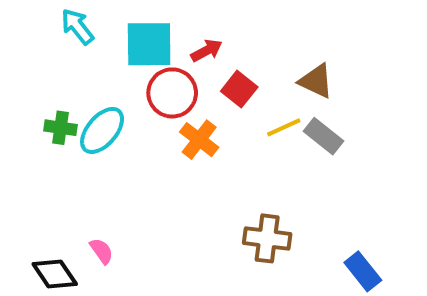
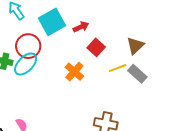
cyan square: (149, 44) -> (52, 22), turned -32
brown triangle: (316, 81) -> (135, 46), turned 48
red circle: (172, 93) -> (28, 46), moved

